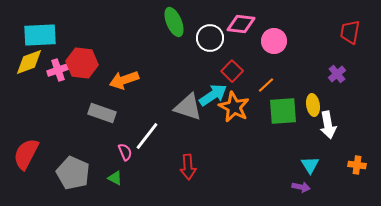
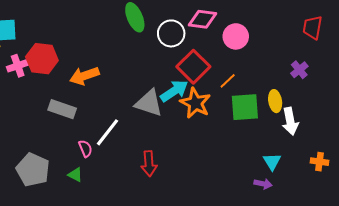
red square: (232, 71) -> (193, 67), size x1.5

